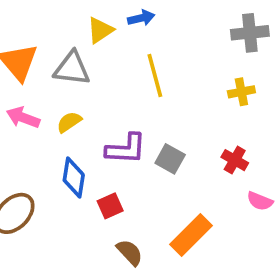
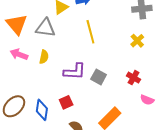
yellow cross: (241, 92) -> (137, 41), turned -32
yellow semicircle: (69, 122) -> (44, 57), turned 136
blue diamond: (74, 178) -> (42, 110), moved

